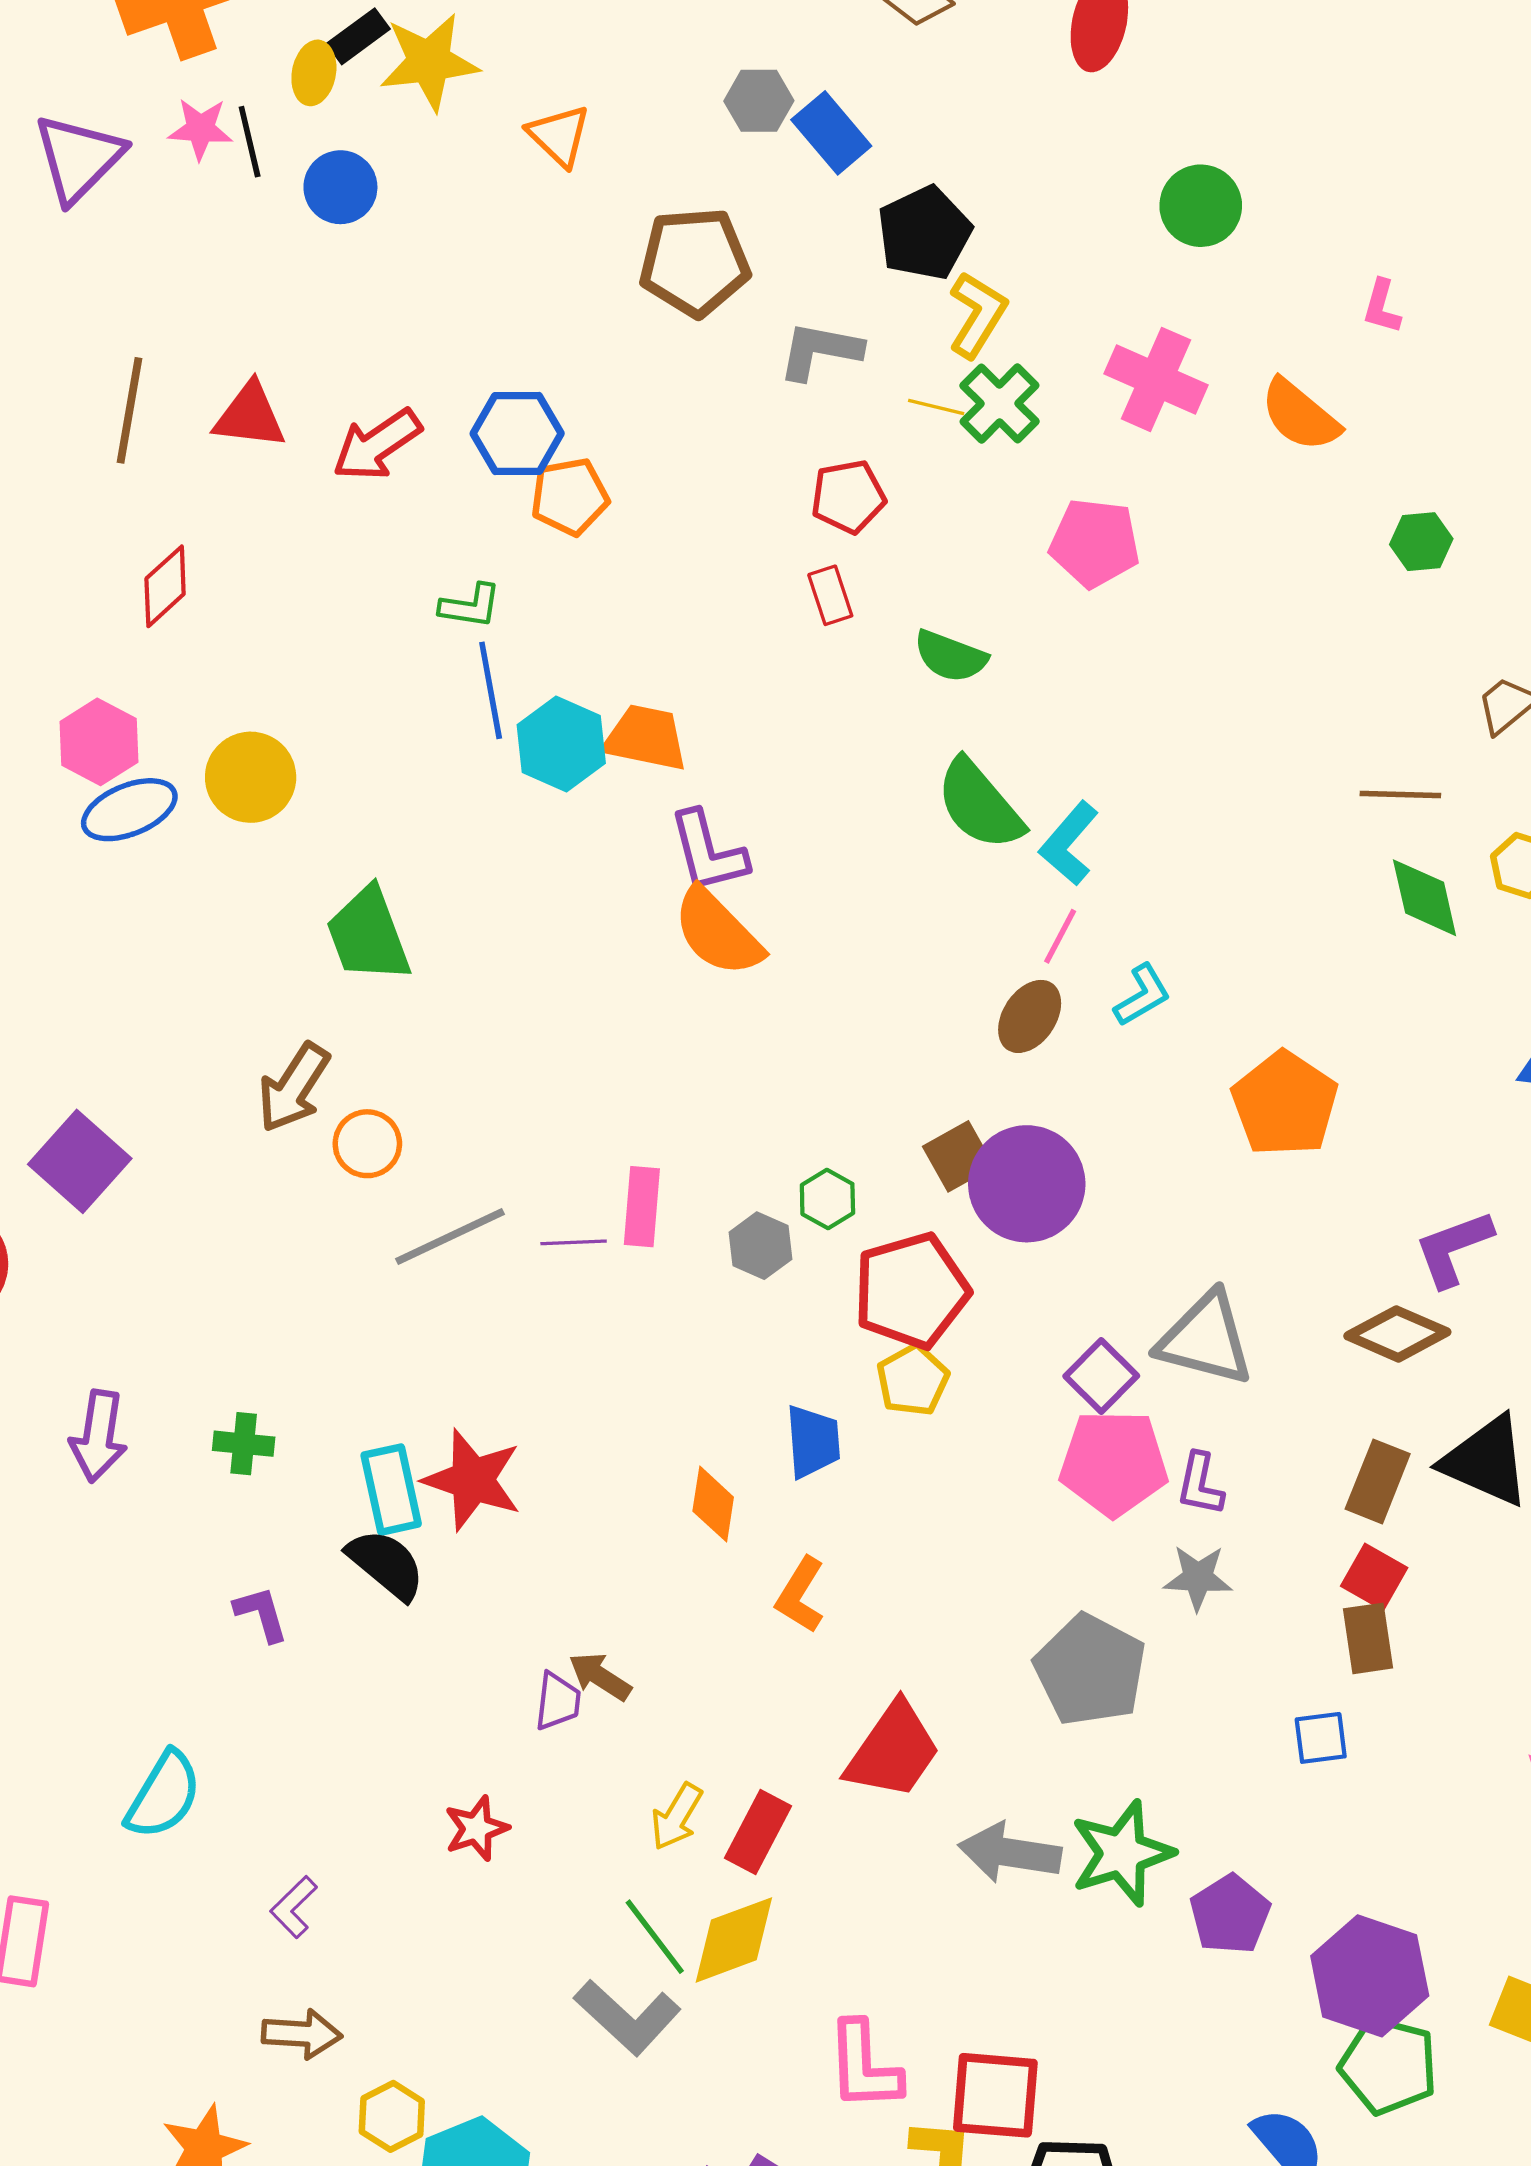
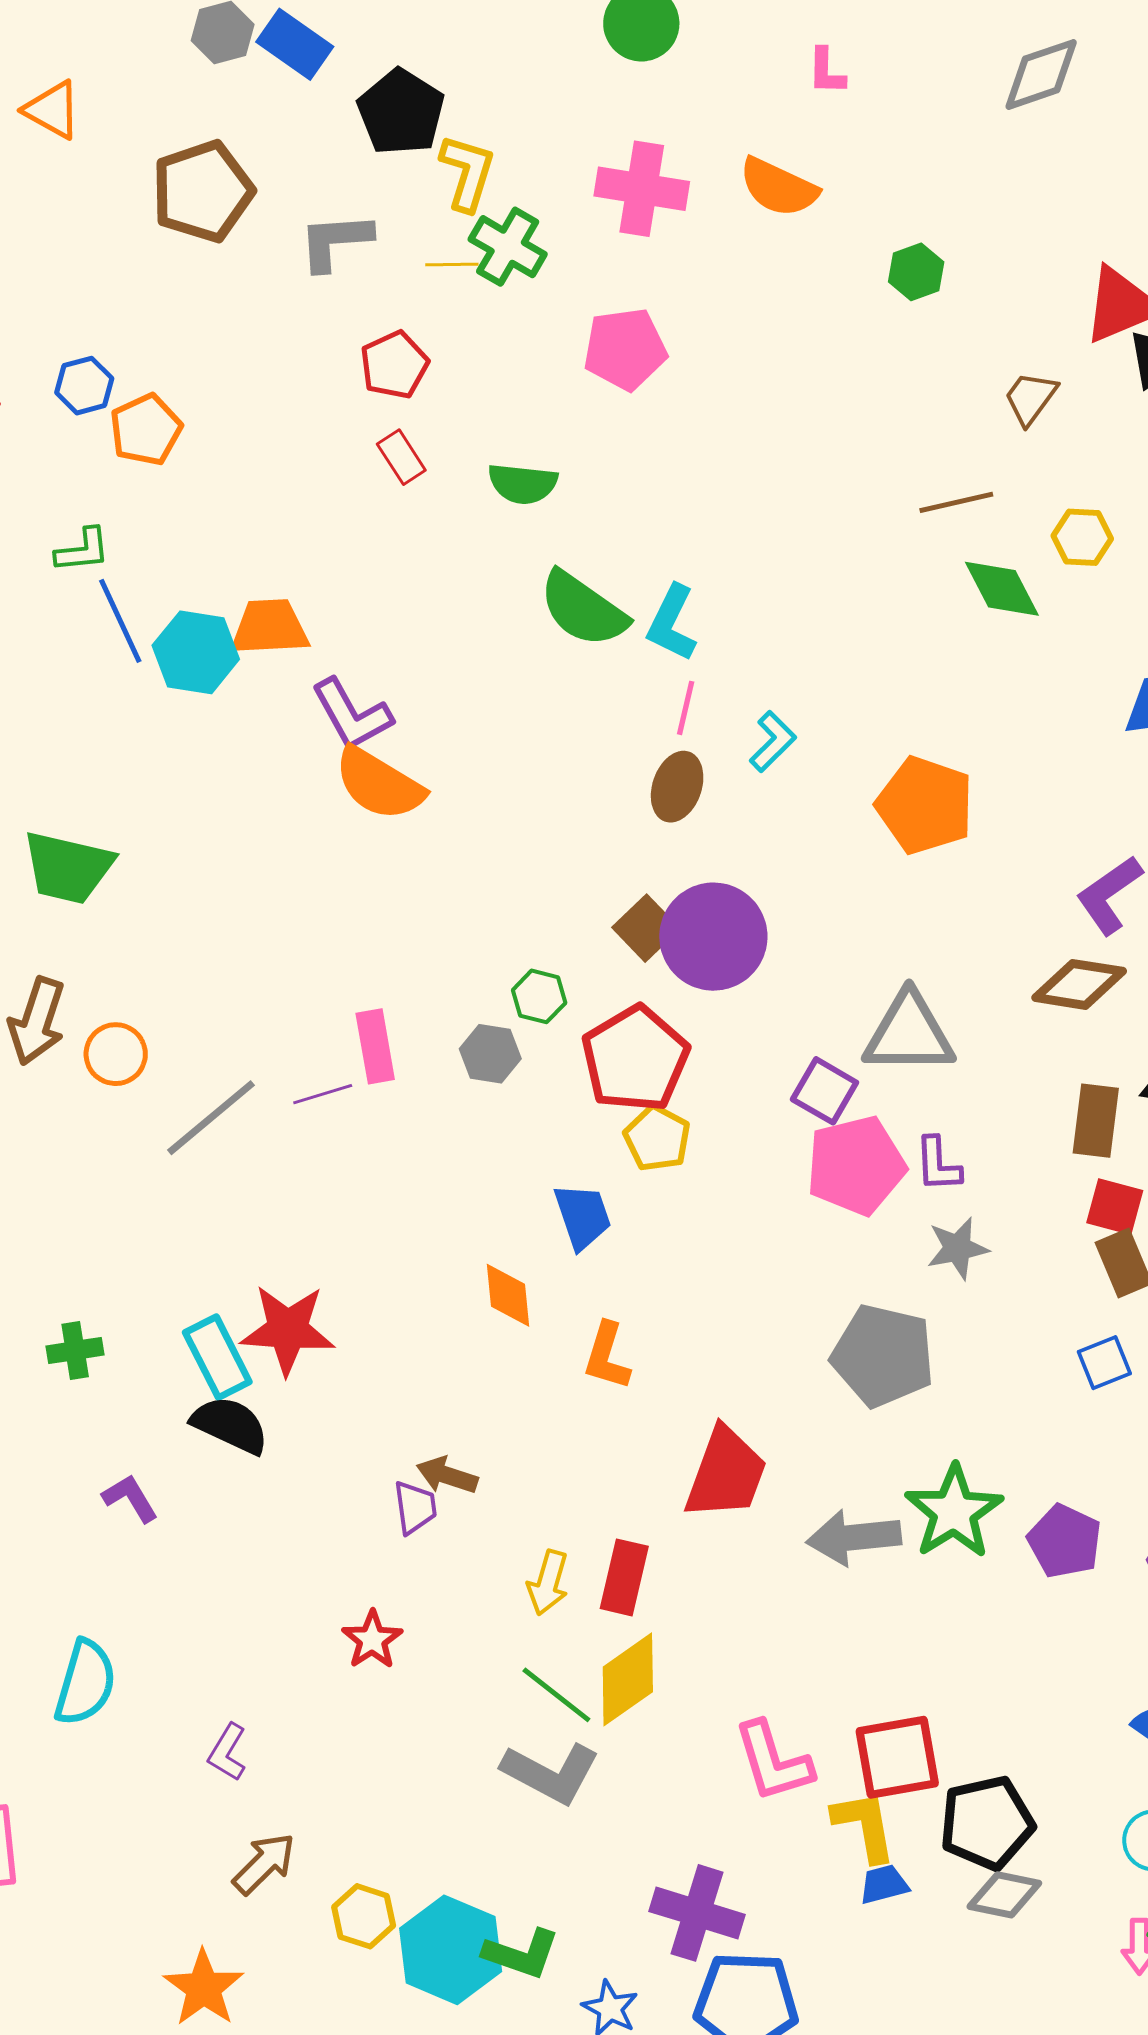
blue hexagon: (517, 434) -> (84, 386), size x0.7
green trapezoid: (368, 935) -> (68, 868), turned -42
brown arrow: (302, 2034) -> (264, 1864), turned -34

